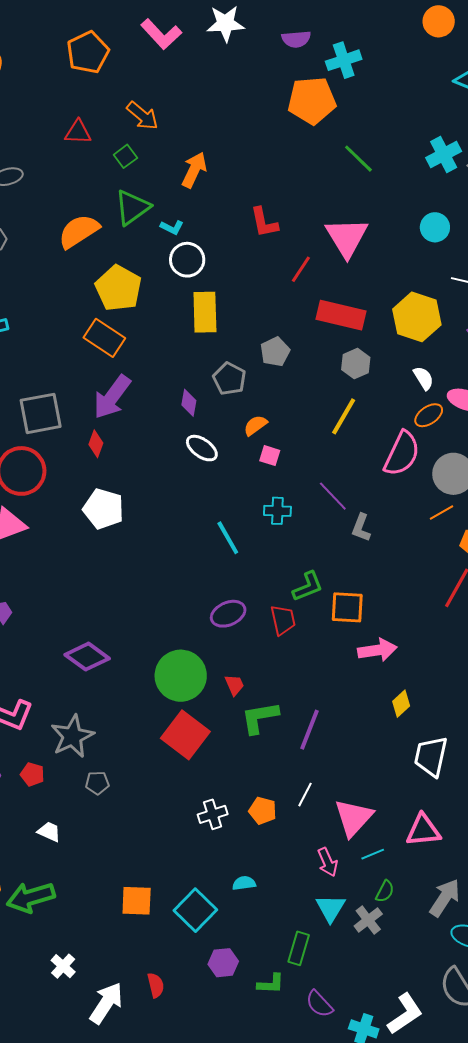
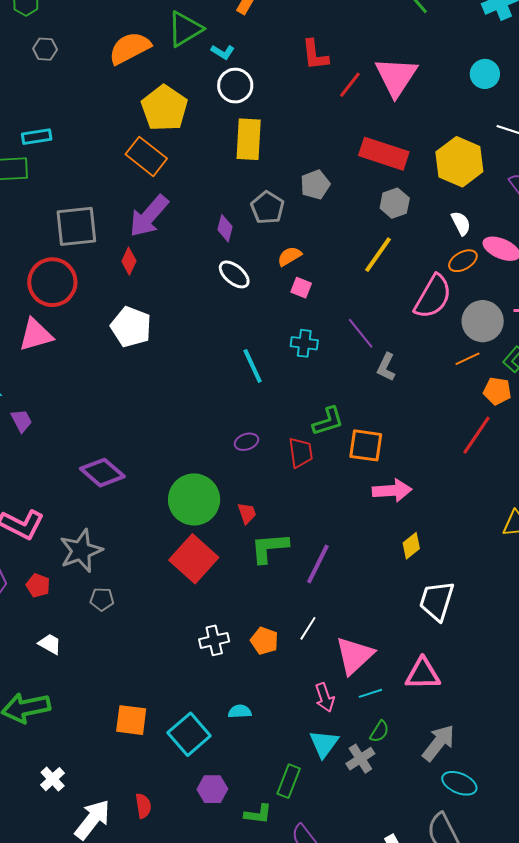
red line: (301, 269) -> (350, 85), moved
purple ellipse: (228, 614) -> (246, 442), size x0.7

